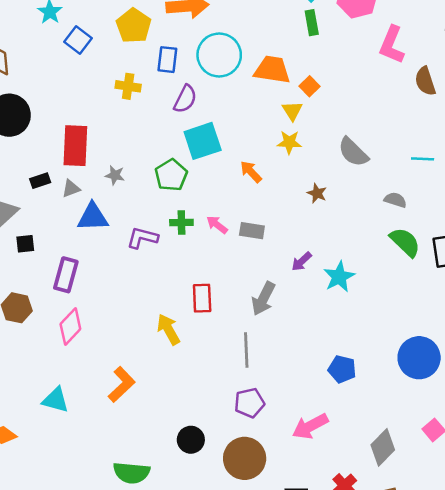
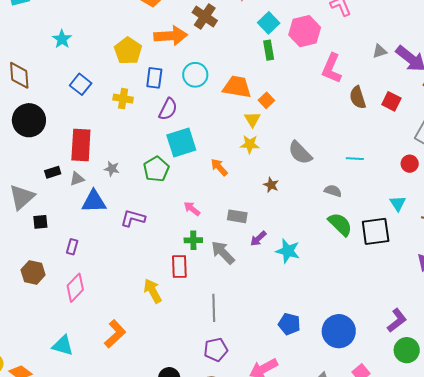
blue square: (78, 40) -> (81, 84), moved
cyan circle: (219, 55) -> (195, 75), size x0.7
green cross: (181, 222) -> (193, 240), moved
gray rectangle: (252, 231) -> (237, 216), moved
purple rectangle: (66, 275) -> (72, 247), size x0.6
cyan star: (339, 277) -> (288, 251), turned -30
gray arrow: (263, 299) -> (223, 253), moved, turned 108
blue circle: (419, 358) -> (339, 331), moved

